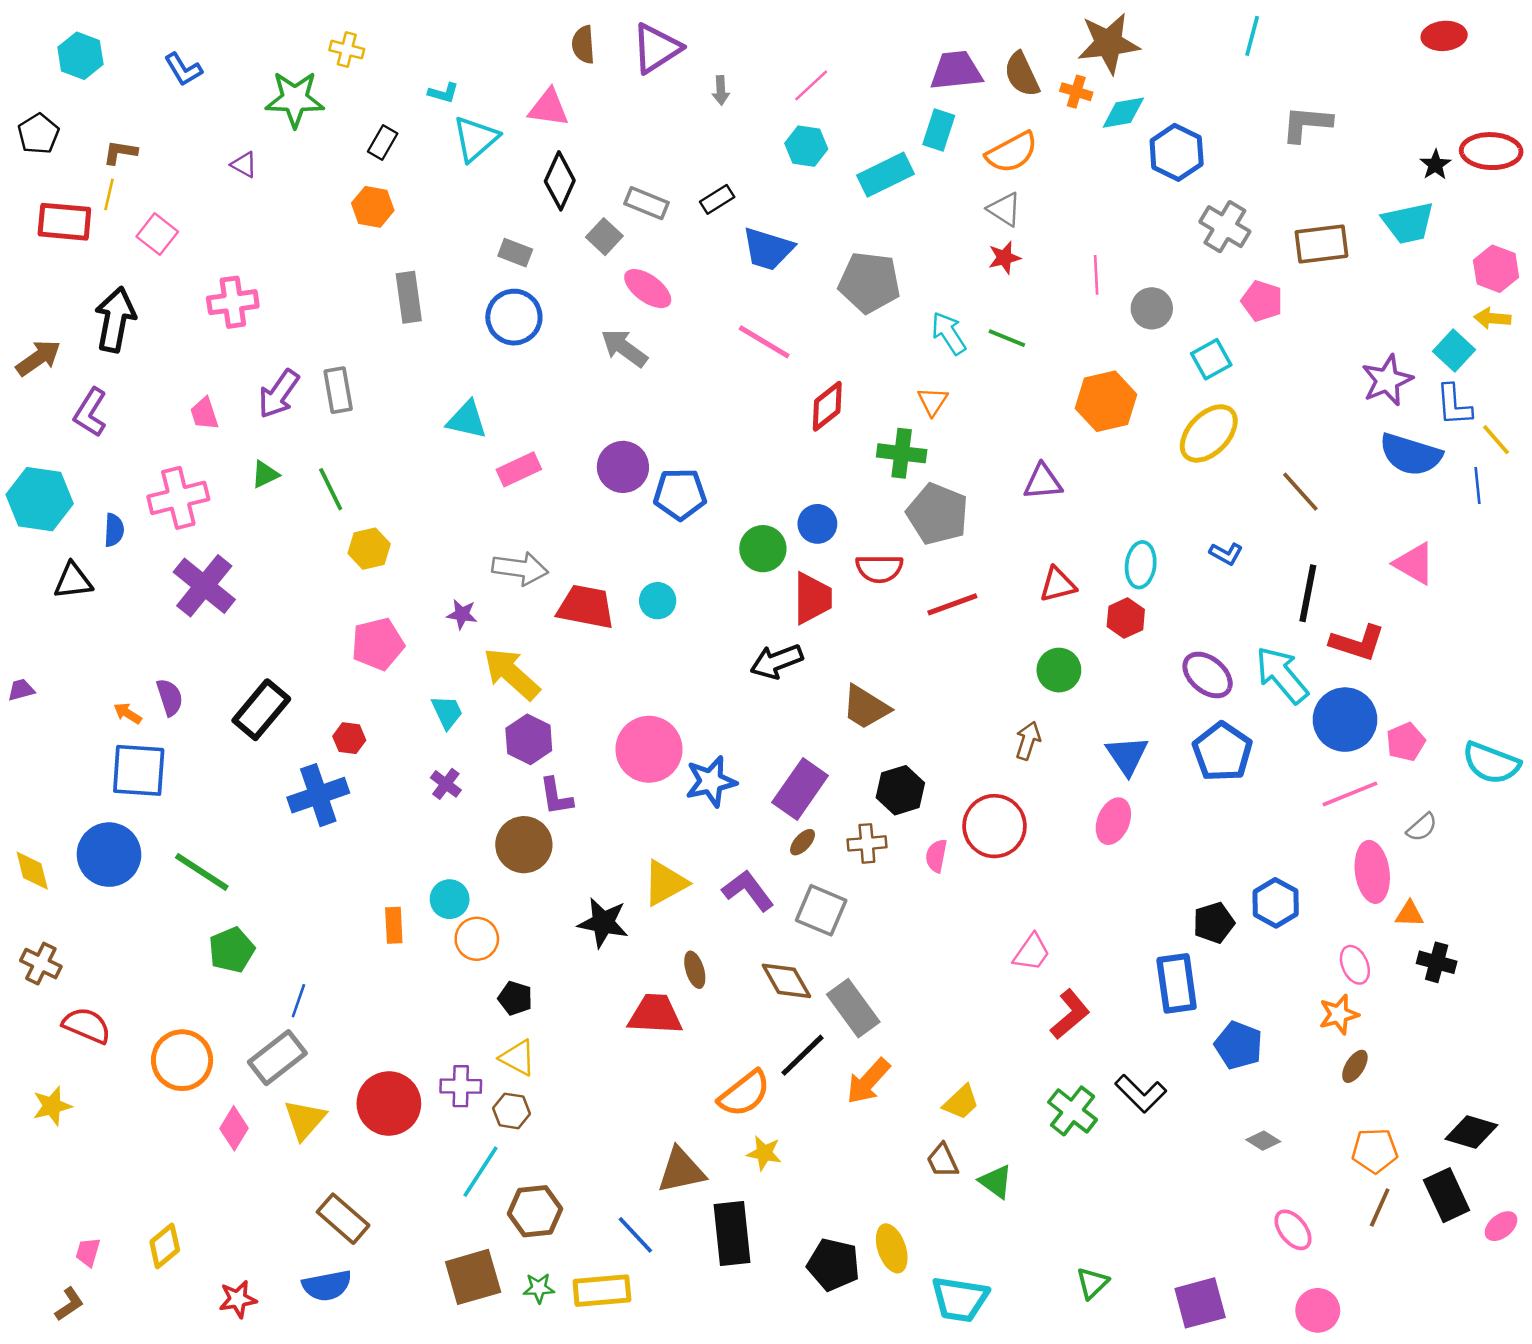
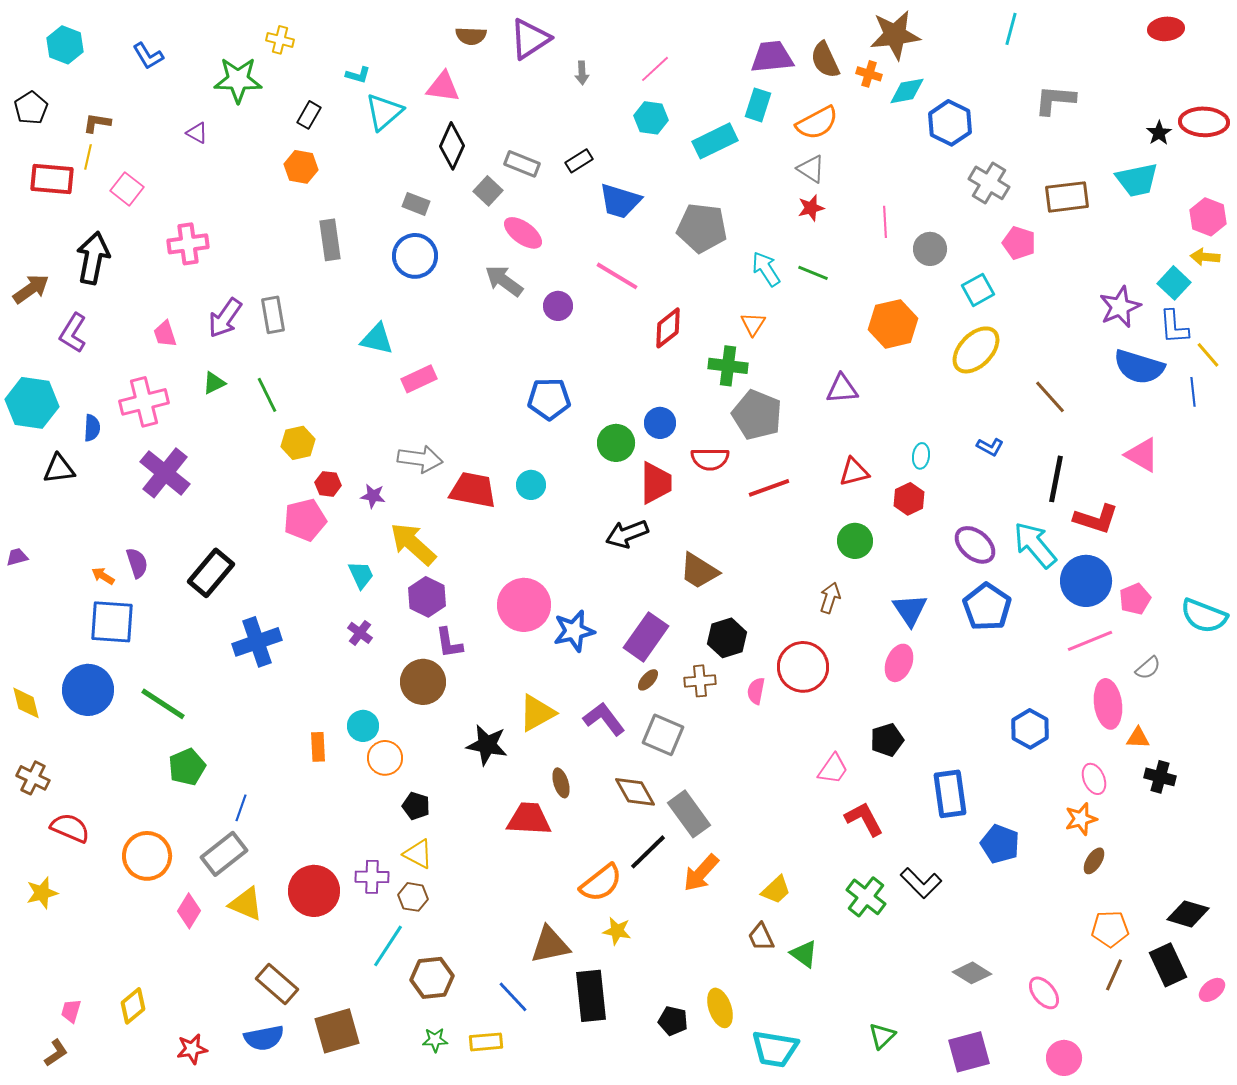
brown semicircle: (583, 45) -> (471, 36), turned -84
purple circle: (623, 467) -> (558, 306), moved, size x0.7
cyan ellipse: (1141, 565) -> (921, 456), size x0.7
red hexagon: (349, 738) -> (328, 484), moved
black pentagon: (1214, 923) -> (887, 740), moved
red L-shape: (1070, 1014) -> (864, 819), turned -78
yellow triangle: (305, 1120) -> (246, 904), turned -48
gray diamond: (1263, 1141) -> (972, 973), moved, size x1.4
black pentagon: (833, 1265) -> (673, 1021), size x0.7
brown square: (473, 1277) -> (337, 1031), moved
yellow rectangle: (602, 1291) -> (486, 1042), size x0.7

